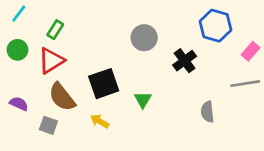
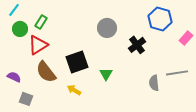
green circle: (17, 50) -> (20, 29), moved
gray line: (245, 84) -> (177, 73), moved
gray square: (48, 125) -> (26, 99), moved

